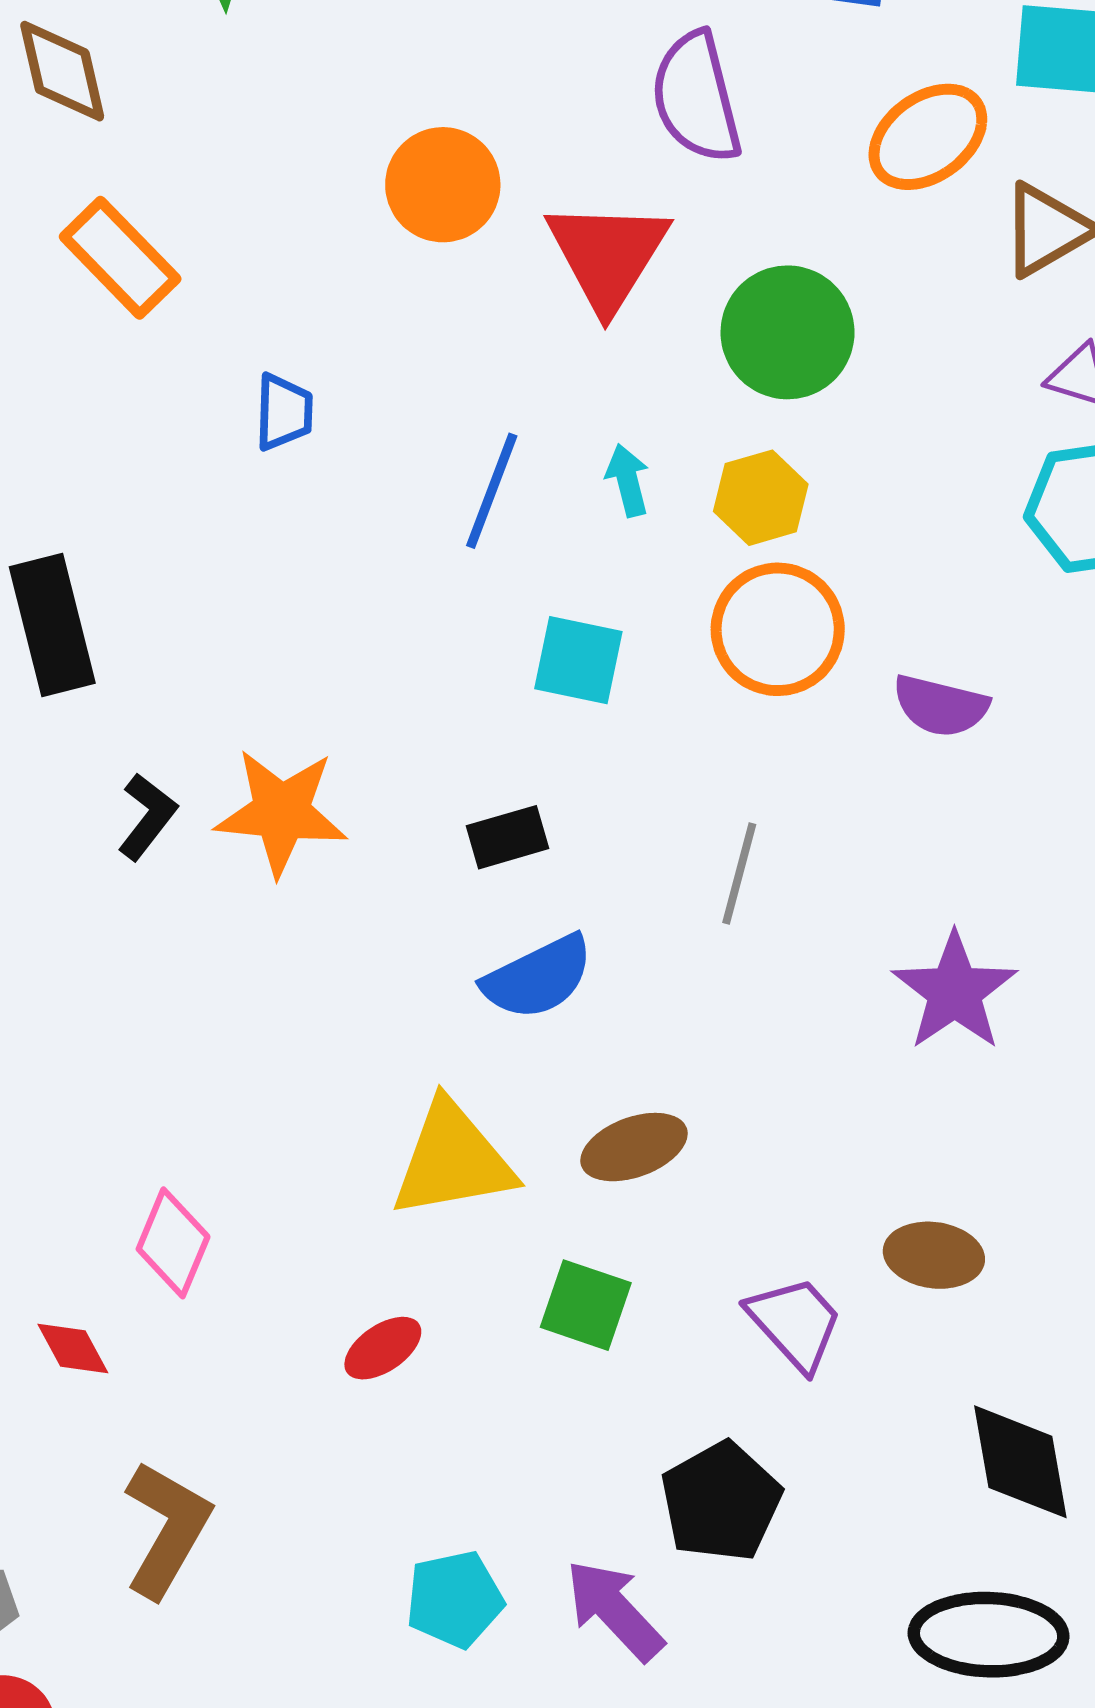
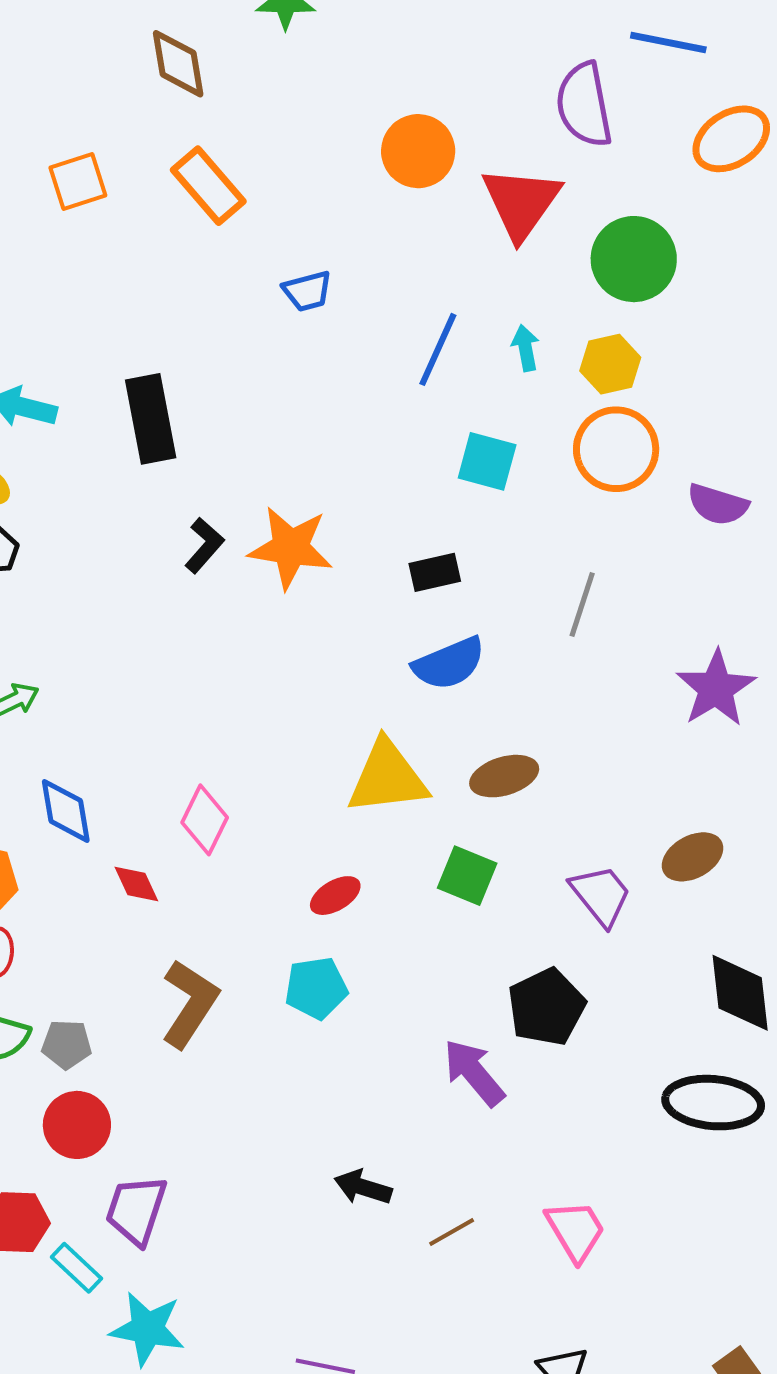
blue trapezoid: (284, 412) -> (307, 291), turned 70
brown ellipse: (934, 1255) -> (693, 857), turned -40
cyan pentagon: (455, 1599) -> (316, 988), moved

